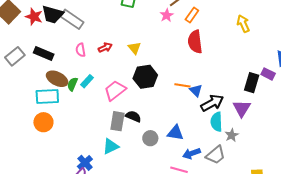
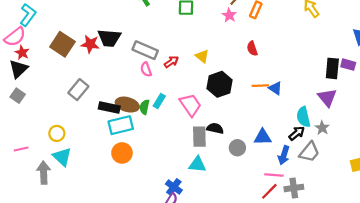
gray rectangle: (72, 19) -> (145, 50), moved
red semicircle: (195, 42) -> (252, 49), moved, size x0.6
black rectangle: (44, 54) -> (109, 108), moved
purple rectangle: (268, 74) -> (348, 65), moved
pink trapezoid: (115, 90) -> (190, 105), turned 105
black arrow: (212, 103) -> (297, 133), moved, size x0.7
cyan triangle: (111, 146) -> (197, 165), turned 42
blue arrow: (191, 153) -> (284, 155), turned -42

